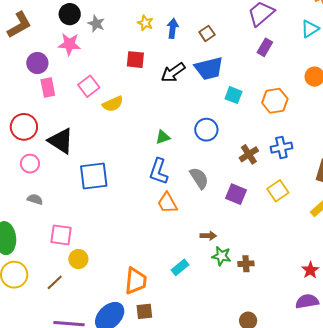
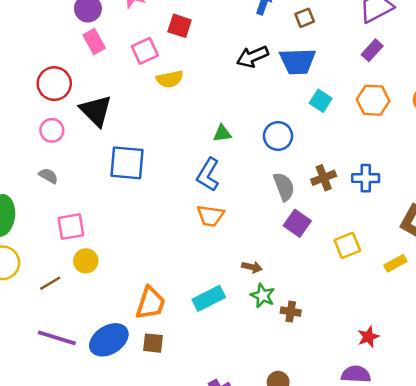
red square: (135, 60) -> (180, 26), moved
pink rectangle: (48, 87) -> (94, 41), turned -30
orange hexagon: (275, 101) -> (373, 100), moved
gray semicircle: (199, 178) -> (284, 187), moved
yellow square: (278, 191) -> (347, 245), moved
orange trapezoid: (167, 203) -> (210, 216), turned -65
pink square: (61, 235) -> (71, 227), turned -30
cyan rectangle: (180, 267) -> (209, 298), size x1.4

